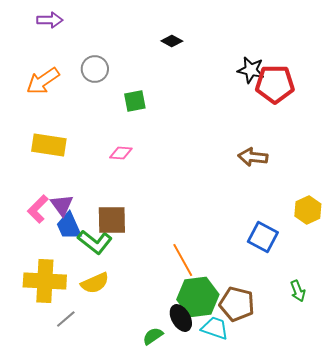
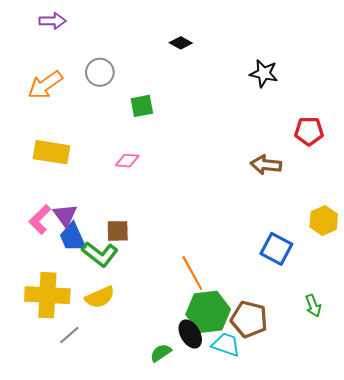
red pentagon: (275, 84) -> (309, 131), moved, size x0.7
brown square: (112, 220) -> (118, 231), size x0.7

